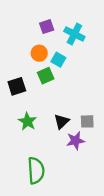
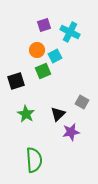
cyan square: (58, 60) -> (55, 56), turned 32
gray square: (87, 121) -> (82, 102), moved, turned 32

